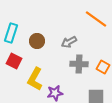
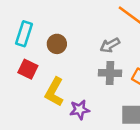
gray arrow: (69, 42) -> (110, 45), moved

